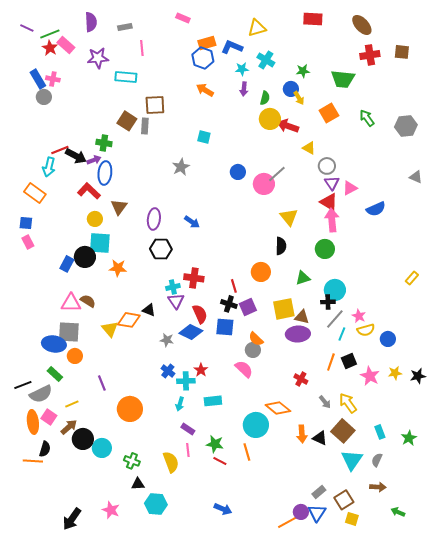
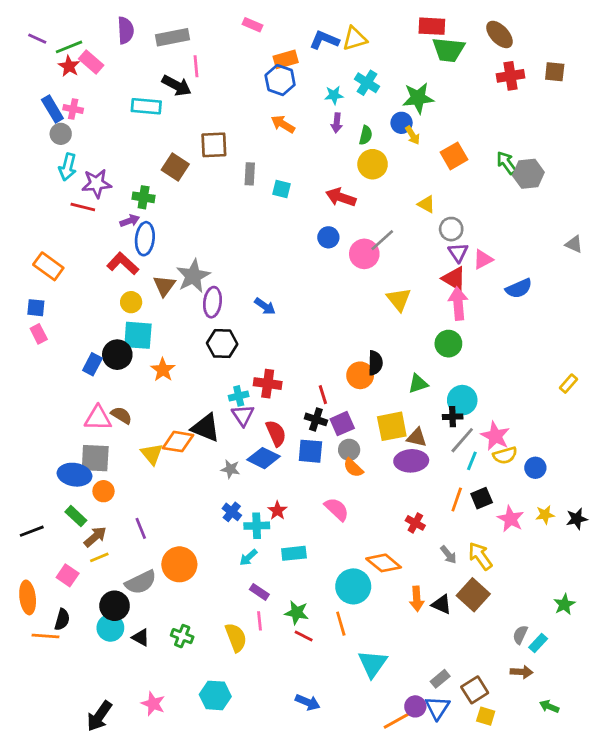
gray rectangle: (125, 27) -> (172, 37), size x1.6
blue L-shape: (232, 47) -> (324, 40), moved
purple star: (98, 58) -> (97, 184), moved
green star: (303, 71) -> (418, 98), size x1.6
cyan rectangle: (126, 77) -> (146, 106), moved
green trapezoid: (343, 79) -> (448, 50), moved
gray rectangle: (145, 126) -> (250, 174), moved
red arrow: (288, 126) -> (341, 197), moved
gray hexagon: (406, 126) -> (528, 174), moved
red line: (60, 150) -> (83, 207), turned 36
black arrow: (76, 156) -> (177, 86), moved
cyan arrow: (49, 167) -> (68, 167), moved
gray star: (181, 167) -> (193, 276), moved, size x1.4
black semicircle: (281, 246) -> (375, 363), moved
orange star: (118, 268) -> (163, 370), turned 30
black triangle: (149, 310) -> (206, 428), size x1.6
pink star: (359, 316) -> (495, 436), size x1.5
gray circle: (253, 350) -> (349, 450), moved
gray semicircle: (41, 394) -> (141, 582), moved
cyan arrow: (180, 404) -> (248, 557), turned 32
orange ellipse: (33, 422) -> (28, 597), moved
brown arrow: (69, 427) -> (95, 537), moved
cyan rectangle: (380, 432) -> (538, 643), moved, turned 64
cyan circle: (102, 448) -> (110, 628), moved
cyan triangle: (352, 460) -> (373, 664), moved
black triangle: (138, 484) -> (141, 637), moved, turned 32

